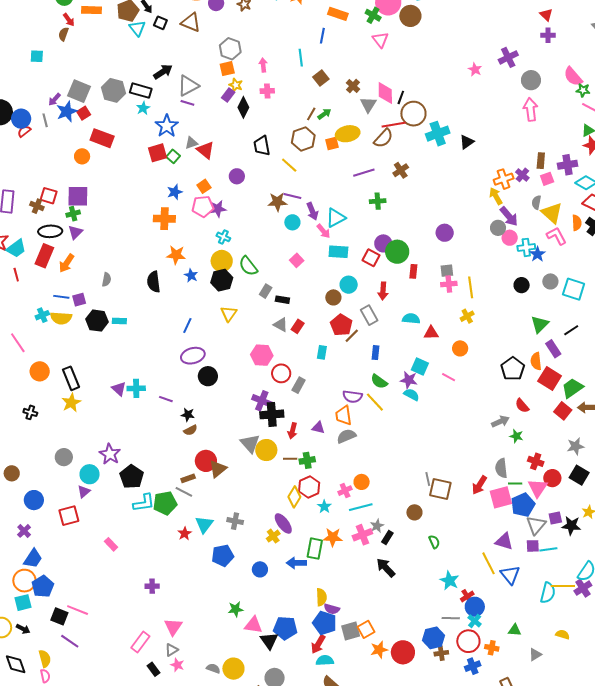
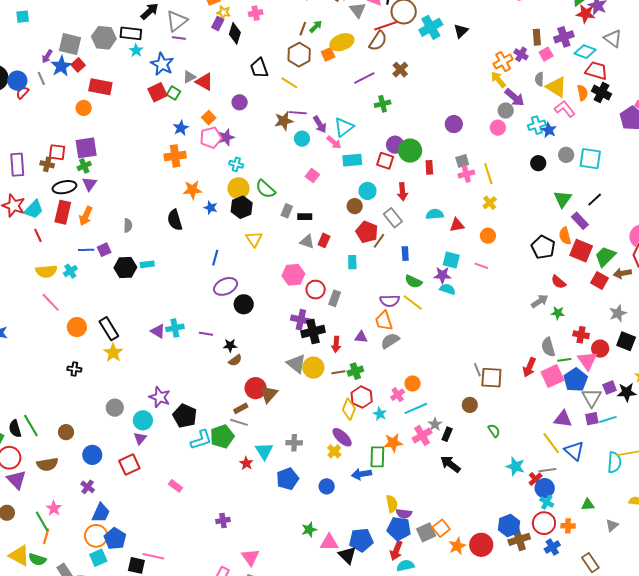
pink circle: (510, 238) -> (498, 128), moved
yellow semicircle: (61, 318) -> (46, 271), moved
gray line: (451, 618) -> (547, 470), moved
brown cross: (441, 653) -> (519, 539), size x1.5

